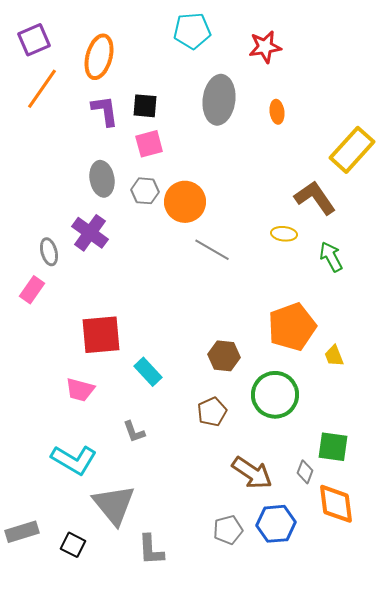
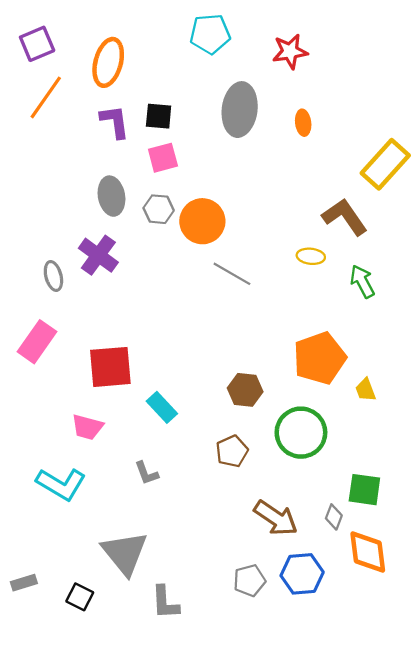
pink rectangle: (32, 290) -> (37, 342), moved, size x1.4
cyan L-shape: (74, 460) -> (61, 484), moved
gray rectangle: (22, 532) -> (24, 583), size x0.7

